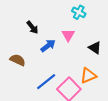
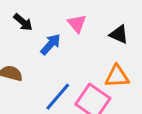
orange triangle: (88, 76) -> (117, 76), turned 30

